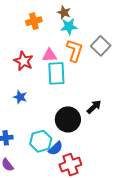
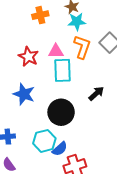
blue star: (20, 97) -> (24, 94), size x1.5
black arrow: (94, 107) -> (96, 94), moved
black circle: (68, 119) -> (61, 112), moved

